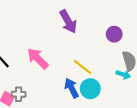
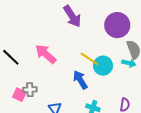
purple circle: (114, 34) -> (117, 25), size x1.6
cyan circle: (90, 89) -> (103, 66), moved

